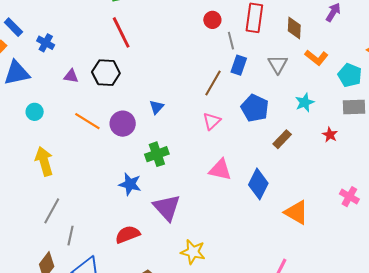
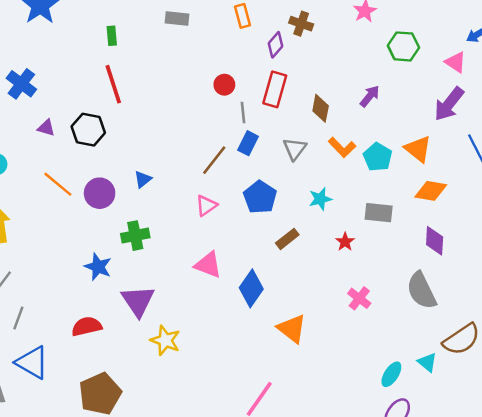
blue cross: (46, 43) -> (21, 84), size x1.4
cyan pentagon: (350, 75) -> (378, 157), moved
pink cross: (349, 197) -> (359, 298), moved
yellow star: (193, 252) -> (165, 340), moved

